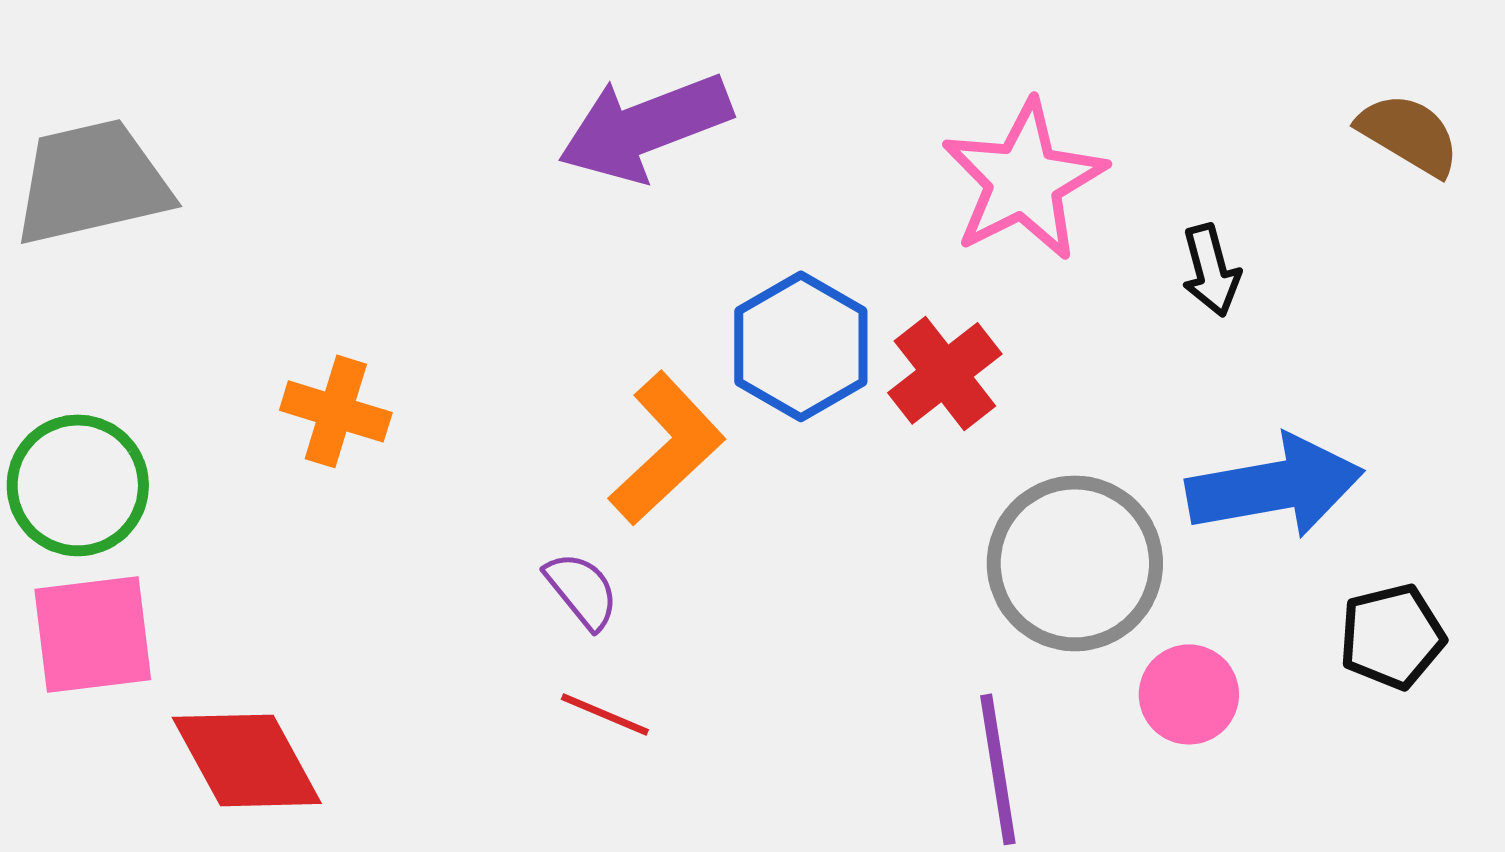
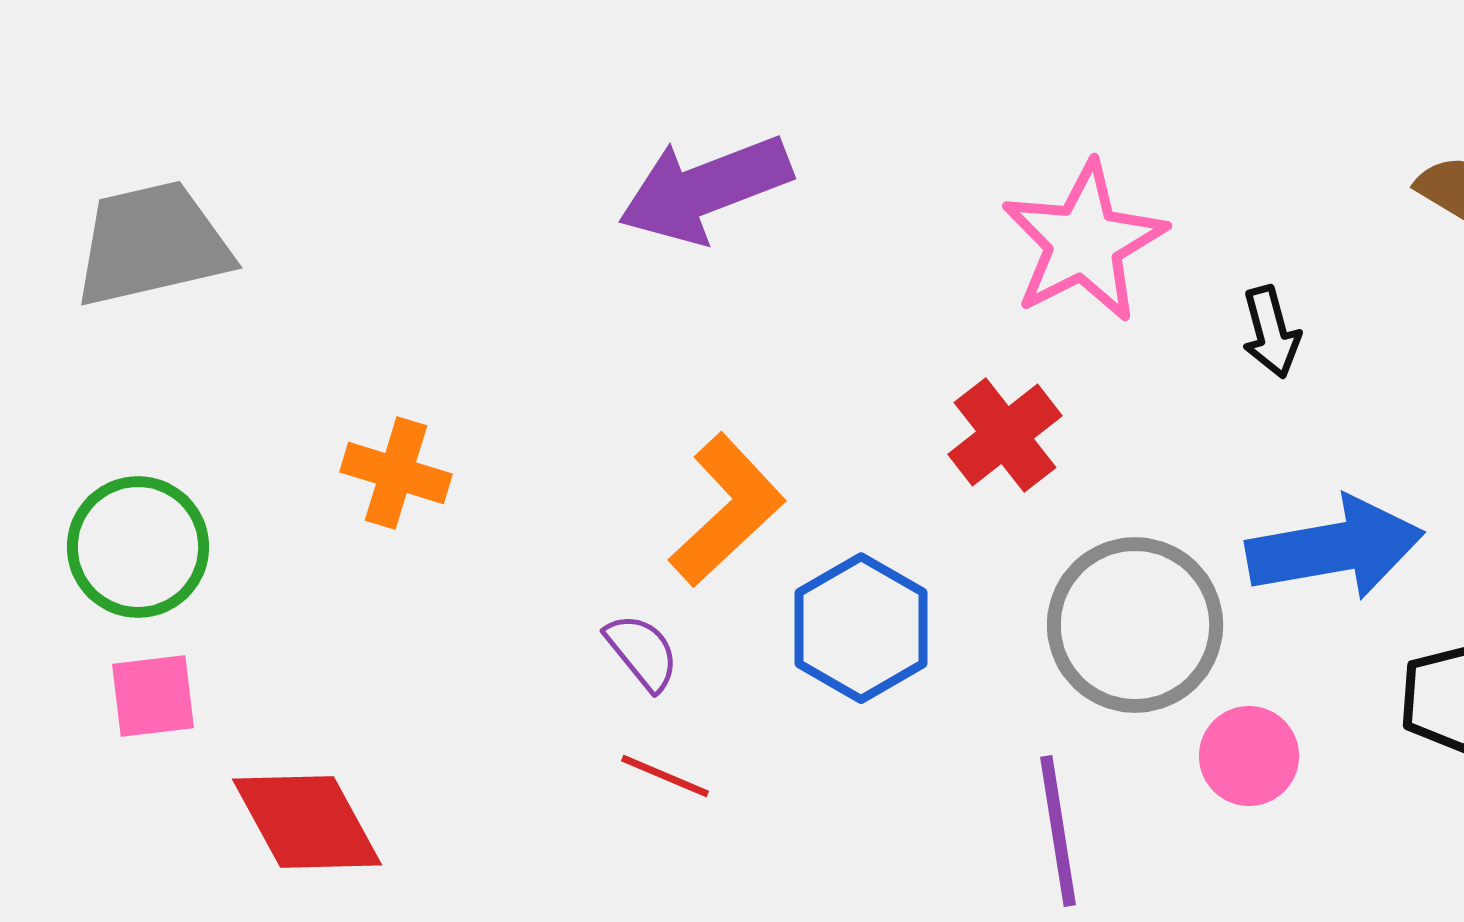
blue hexagon: (801, 346) -> (861, 628), moved
pink square: (93, 634) -> (153, 696), size x0.7

